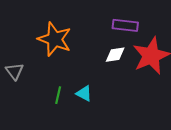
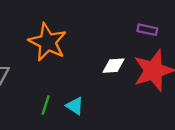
purple rectangle: (125, 25) -> (147, 30), moved, size x0.7

